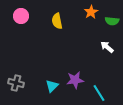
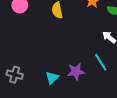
cyan line: (99, 93) -> (101, 62), moved

